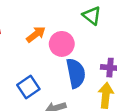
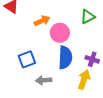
green triangle: (92, 16) -> (88, 17), turned 42

